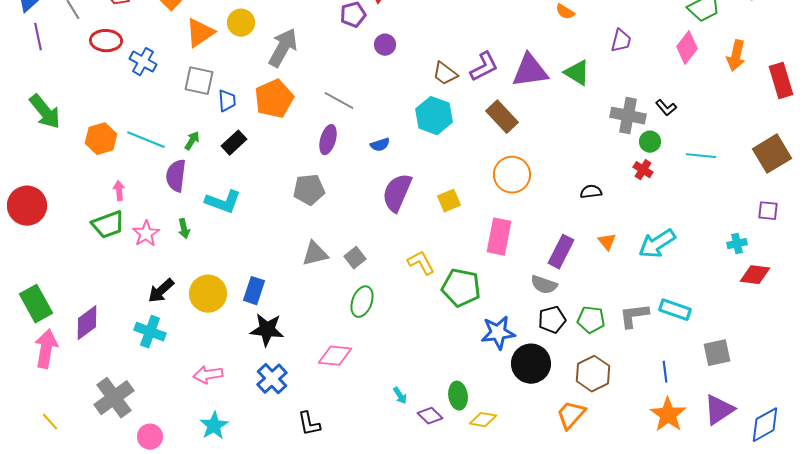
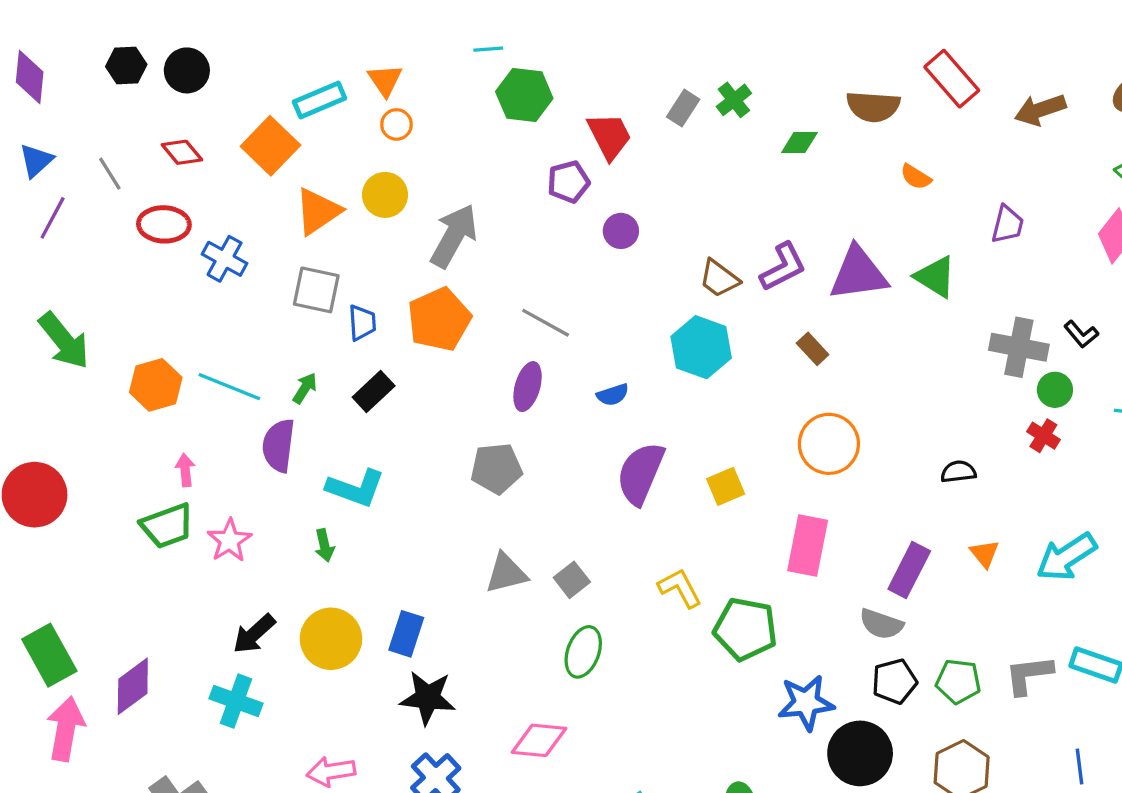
purple line: (38, 37) -> (53, 218), turned 40
brown rectangle: (502, 117) -> (813, 349), size x0.6
green arrow: (184, 229) -> (324, 545), moved

